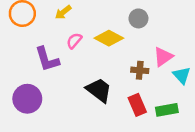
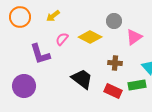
pink triangle: (163, 57) -> (134, 37), moved
red rectangle: (137, 105) -> (113, 91), turned -42
green rectangle: (167, 110) -> (137, 85), moved

